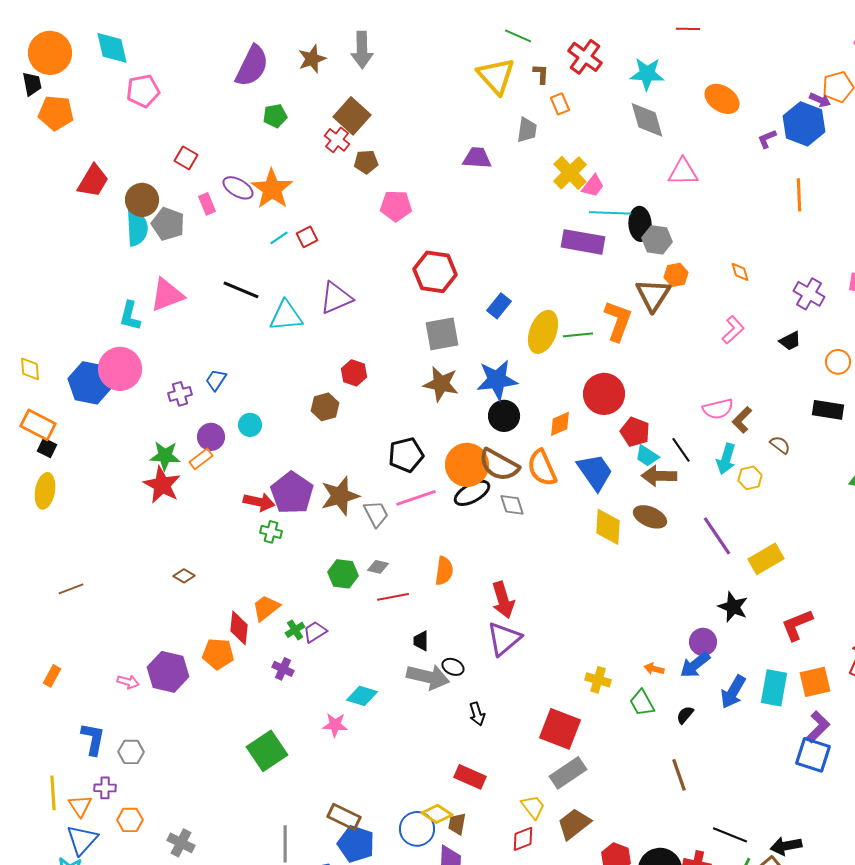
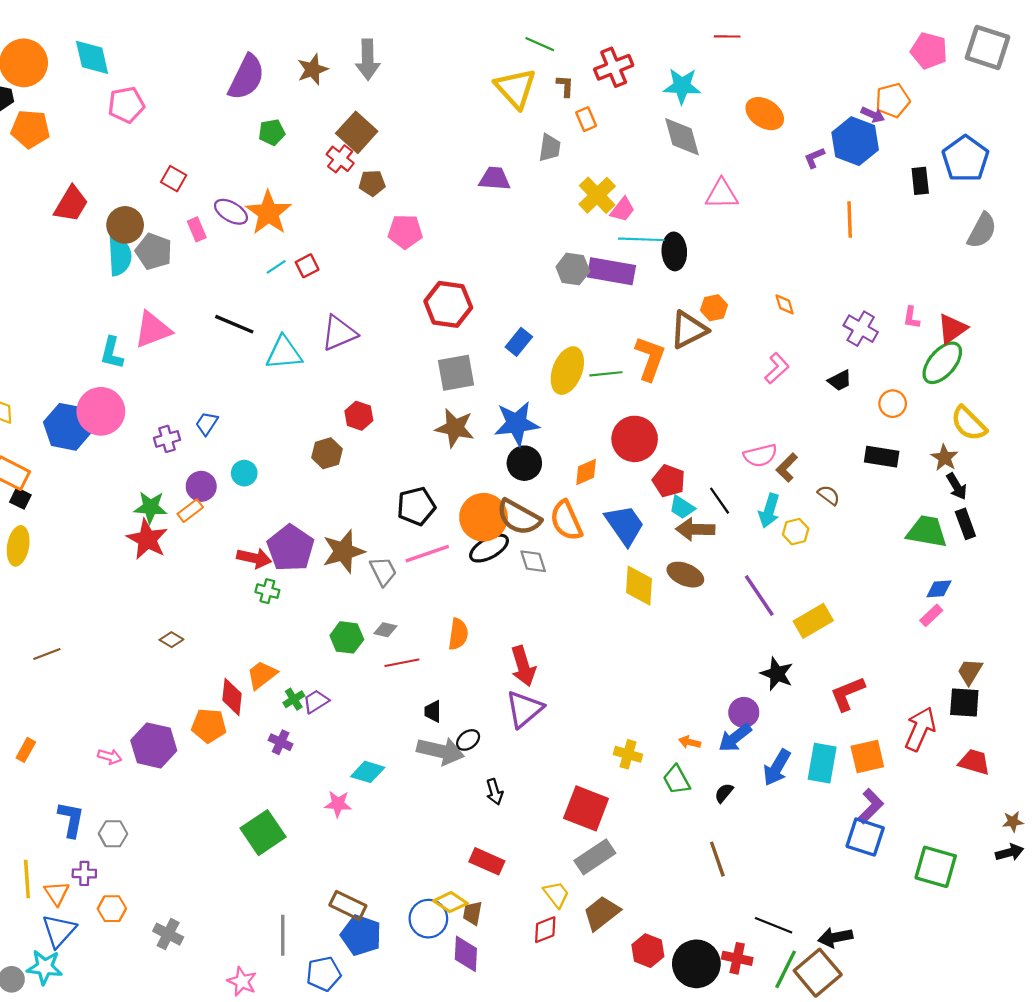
red cross: (585, 57) -> (614, 67), turned 32
gray hexagon: (657, 240) -> (573, 269), moved
brown triangle: (653, 295) -> (689, 330), turned 30
black ellipse: (453, 667) -> (468, 740), turned -60

